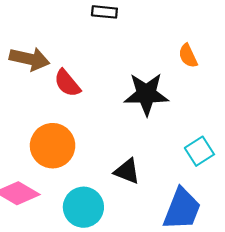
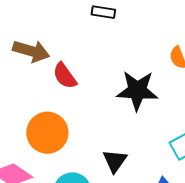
black triangle: (127, 171) -> (115, 161), turned 40

